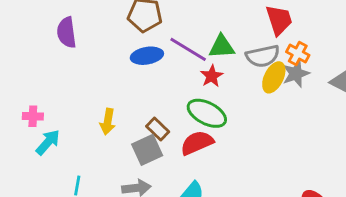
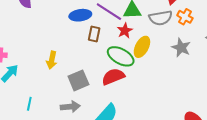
gray star: (296, 74) -> (181, 48), moved, turned -30
yellow ellipse: (274, 77) -> (142, 47), moved
brown rectangle: (158, 129) -> (94, 34), moved, turned 56

